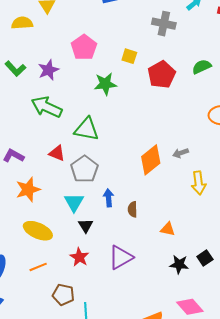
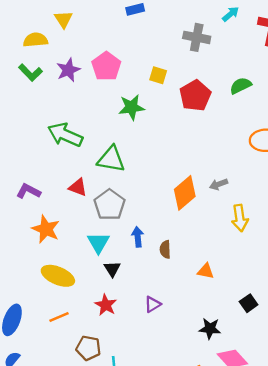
green L-shape: (15, 69) -> (30, 73), moved
purple star: (48, 70) -> (68, 70), moved
orange star: (28, 189) -> (46, 229), turned -30
purple triangle: (121, 257) -> (153, 304), size x0.6
black star: (179, 264) -> (210, 329), moved

